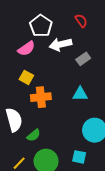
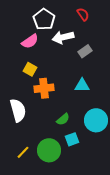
green semicircle: (34, 135) -> (63, 119), moved
cyan square: (79, 157) -> (72, 139), moved, turned -32

